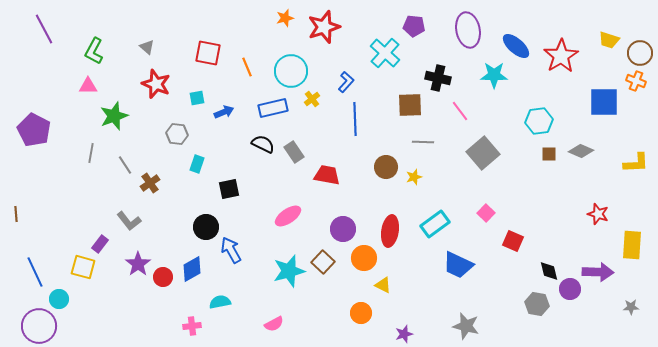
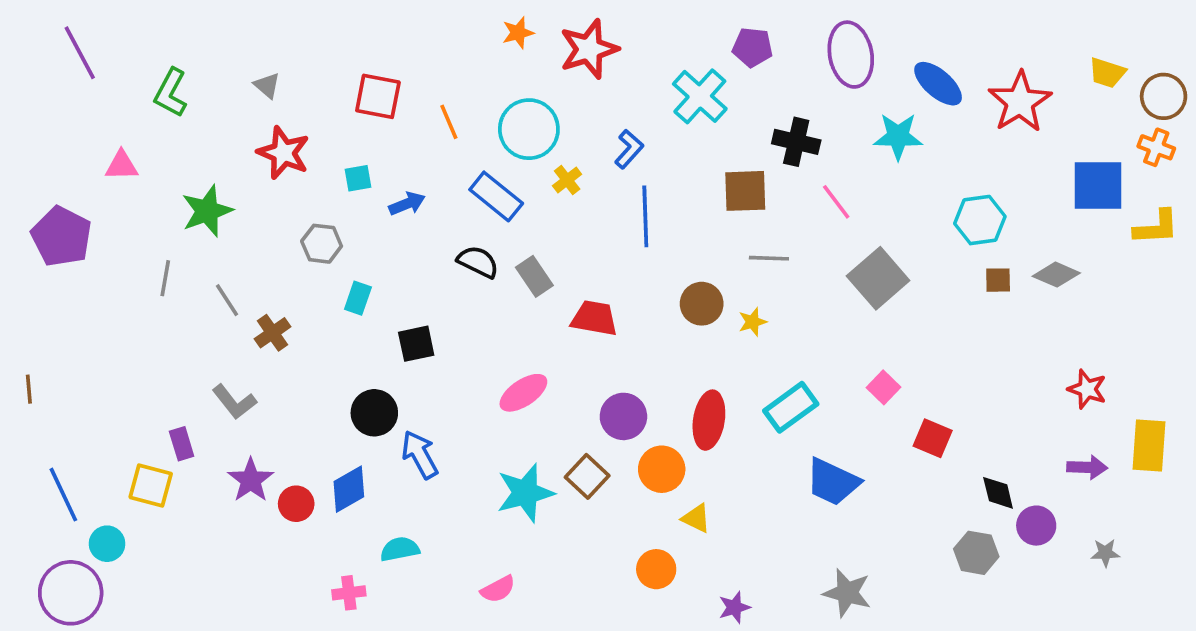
pink triangle: (88, 86) -> (122, 165), moved
blue rectangle: (273, 108) -> (496, 196), turned 52
yellow L-shape: (636, 163) -> (1156, 227), moved
purple rectangle: (100, 244) -> (182, 444), turned -54
purple arrow: (598, 272) -> (1087, 467), moved, size x0.7
gray star: (631, 307) -> (1105, 553), moved

